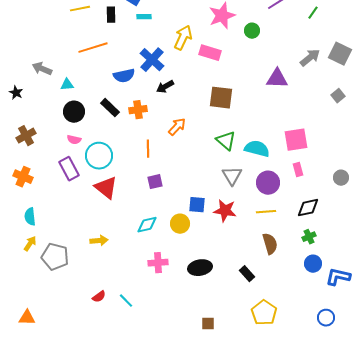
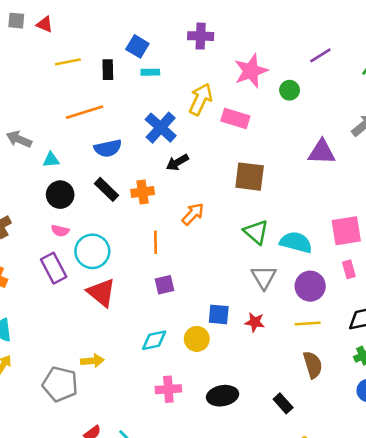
blue semicircle: (124, 76) -> (108, 148), moved
red star: (225, 211) -> (255, 322), size x0.7
gray pentagon: (55, 257) -> (60, 384), moved

